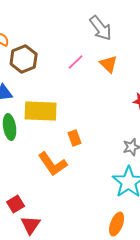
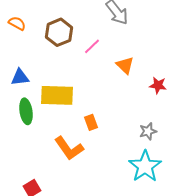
brown hexagon: (24, 59) -> (59, 32), moved
orange triangle: (109, 64) -> (125, 65), moved

